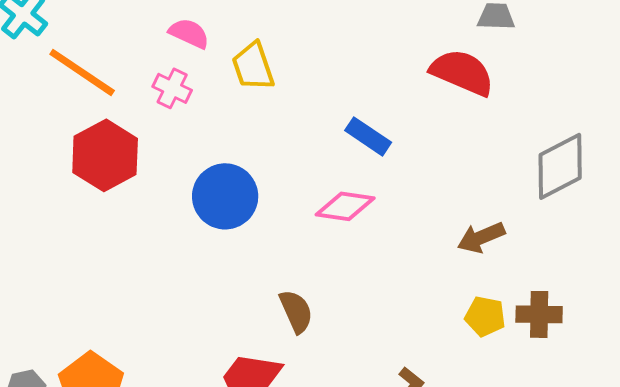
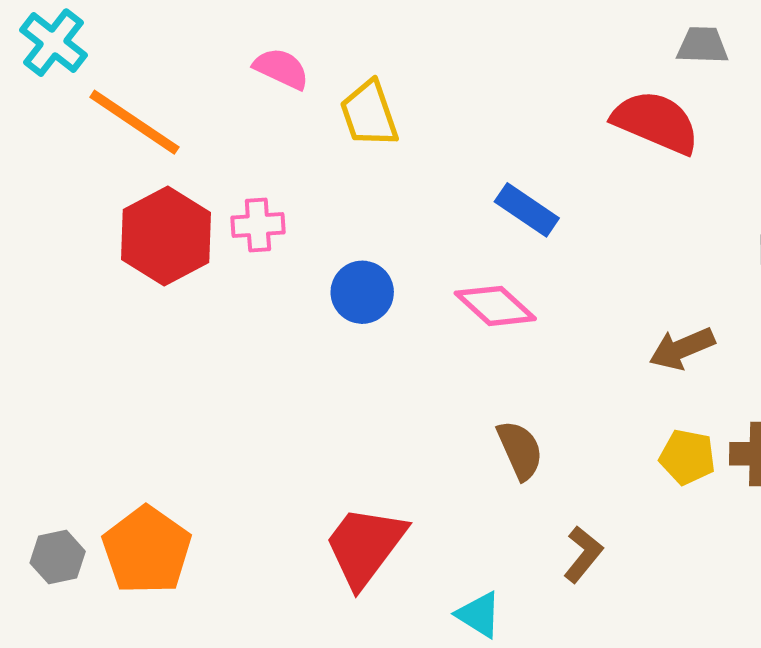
pink cross: (172, 88) -> (258, 225), moved, turned -30
blue circle: (225, 196) -> (362, 292), moved, size x0.7
pink diamond: (345, 206) -> (495, 306), turned 34
brown semicircle: (296, 311) -> (520, 450), moved

